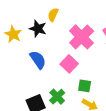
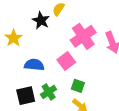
yellow star: (13, 34) -> (13, 38), moved
blue semicircle: (38, 60) -> (34, 65), moved, turned -60

